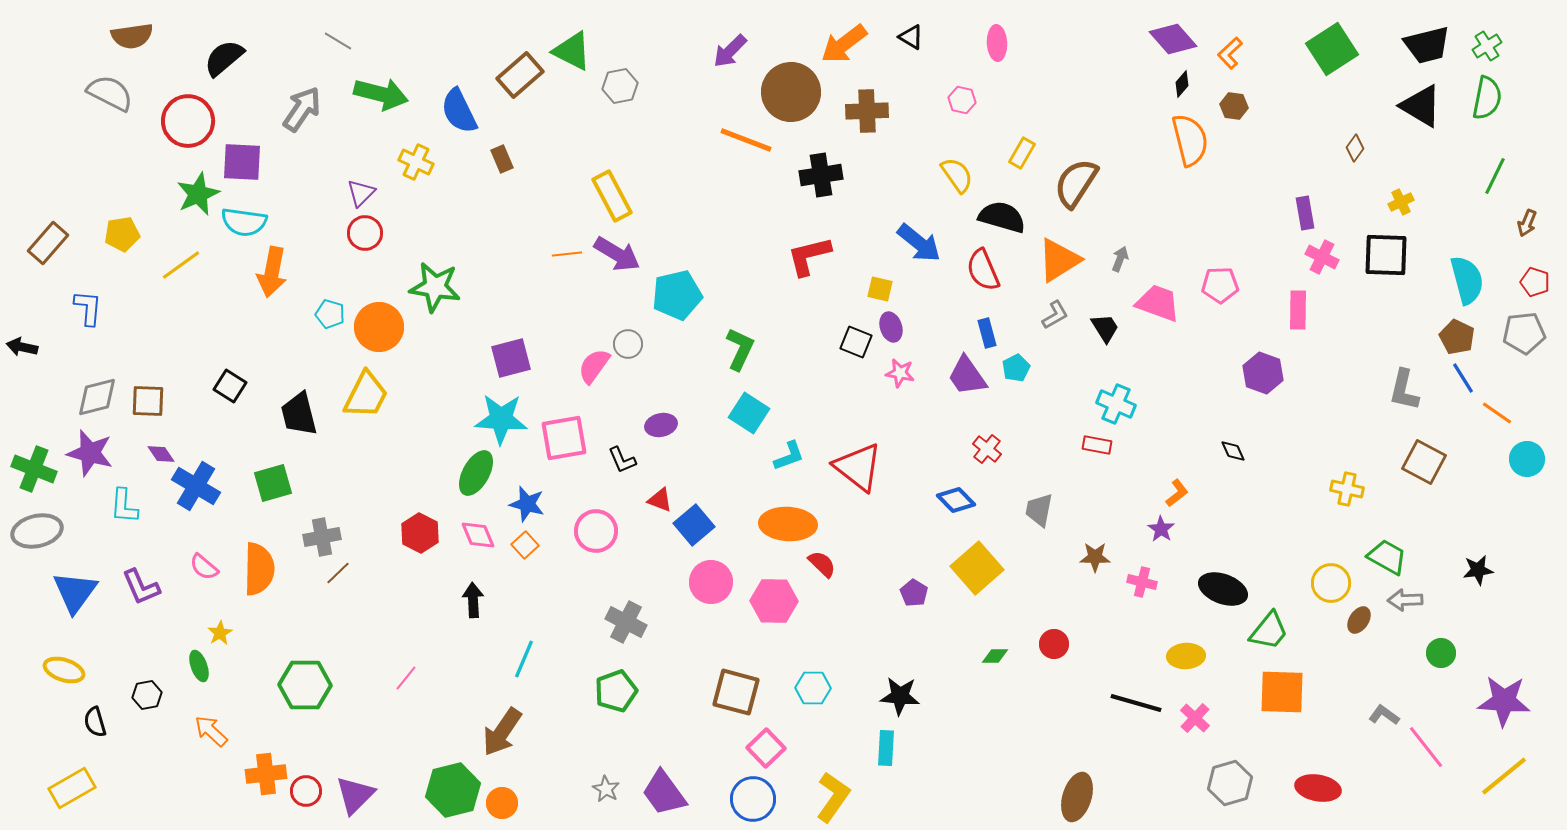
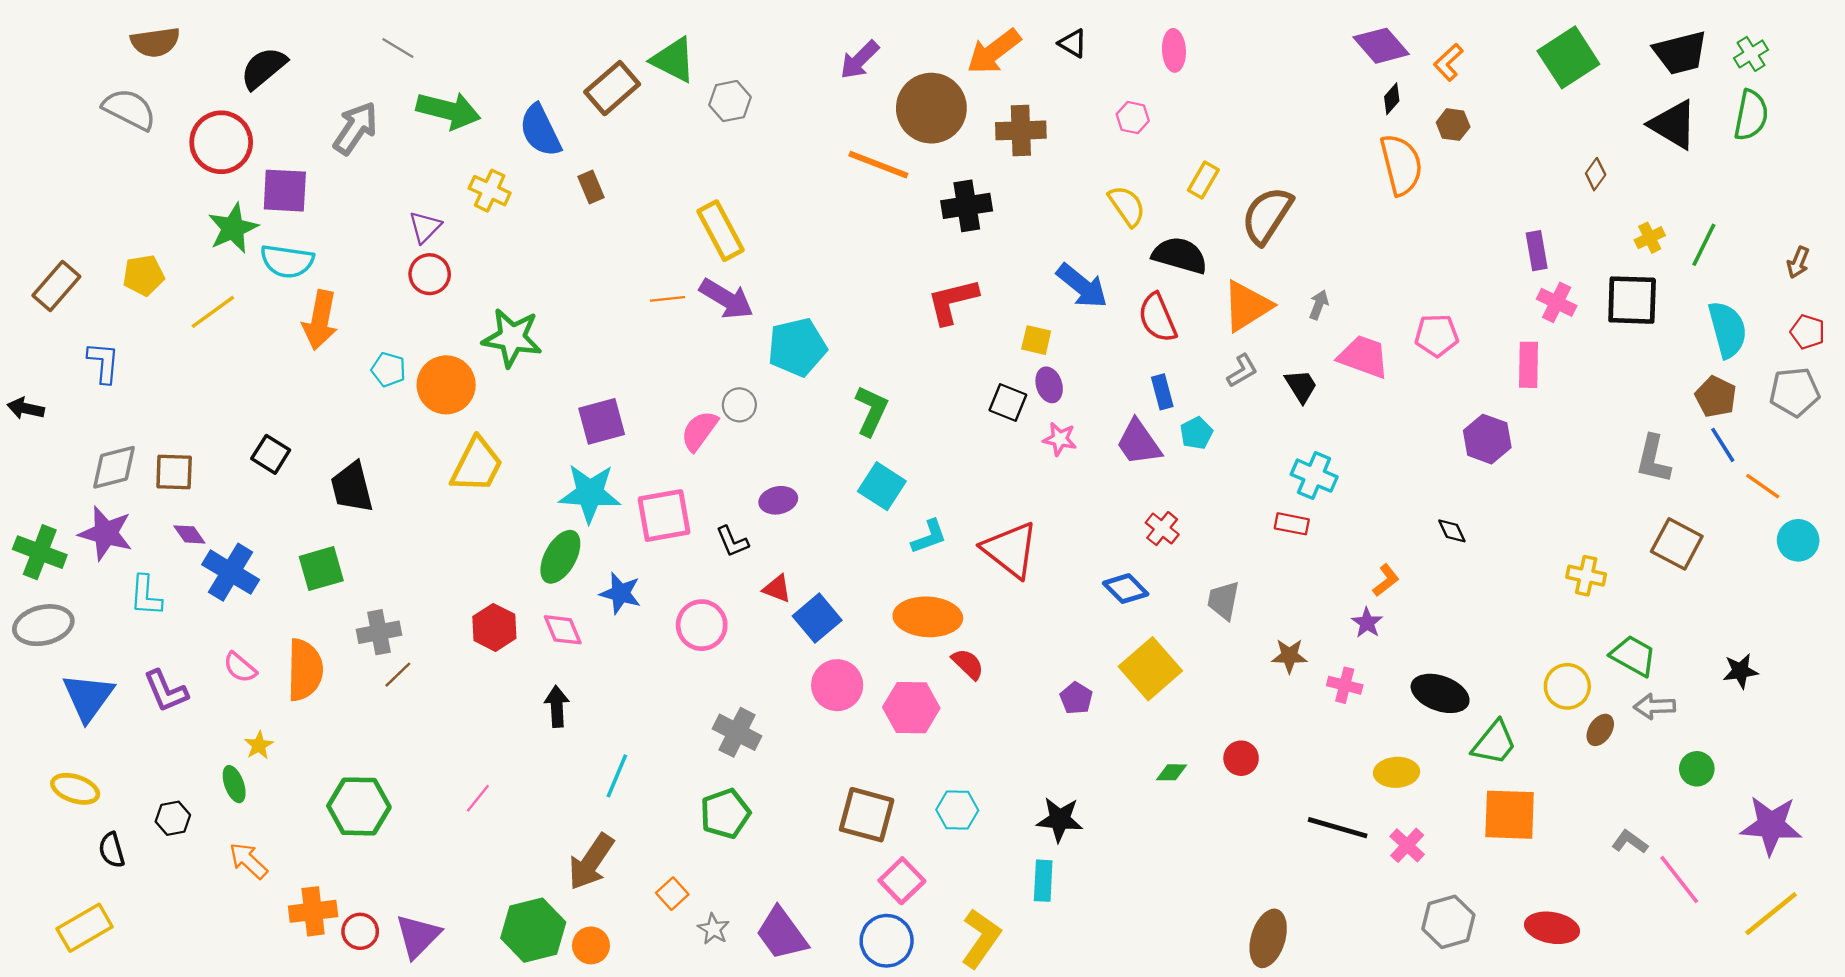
green line: (1495, 176) -> (1704, 245), moved
yellow trapezoid: (366, 395) -> (477, 465), moved
orange square: (525, 545) -> (672, 894), moved

